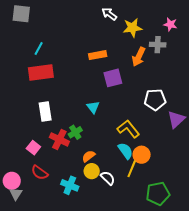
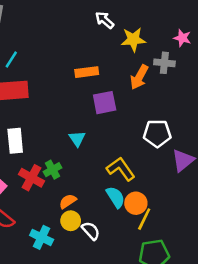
yellow line: (132, 169) -> (144, 219), moved

